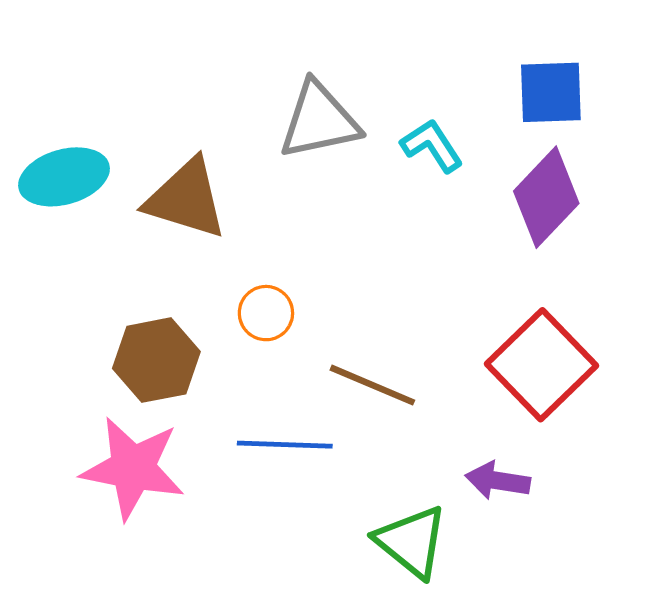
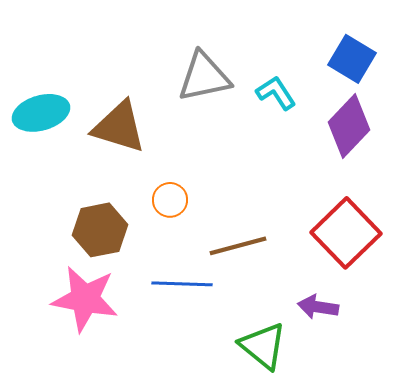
blue square: (551, 92) -> (352, 59), turned 33
brown line: (372, 385) -> (238, 246), turned -38

